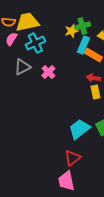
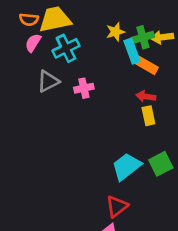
green cross: (82, 26) -> (143, 37), moved
cyan rectangle: (83, 45) -> (132, 51), turned -42
pink cross: (48, 72) -> (84, 88), turned 32

